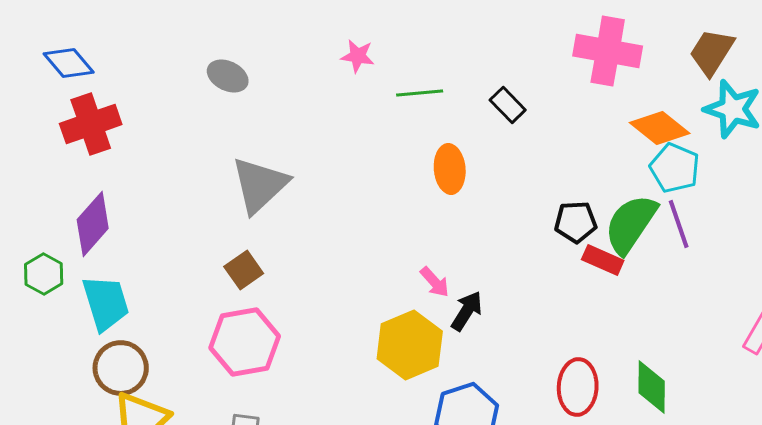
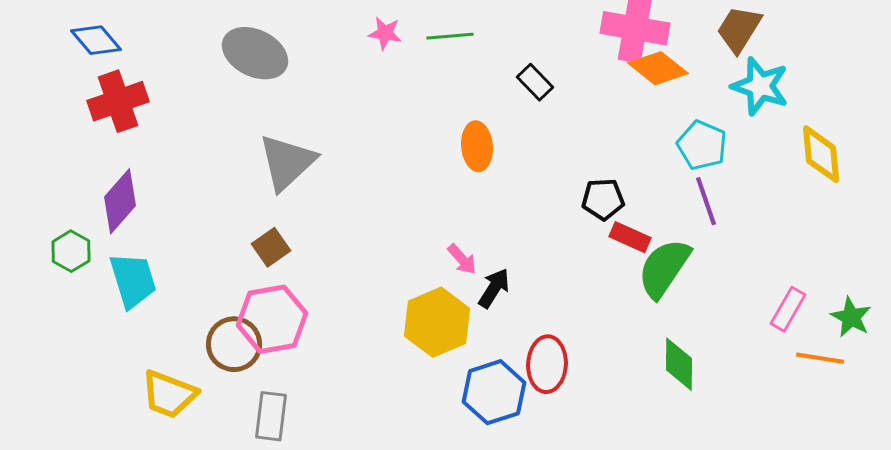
gray ellipse: (228, 76) -> (255, 53), size x1.6
green line: (420, 93) -> (450, 36), moved
orange diamond: (660, 128) -> (658, 68), moved
green semicircle: (631, 224) -> (664, 268), moved
brown circle: (121, 368) -> (234, 344), moved
red ellipse: (578, 387) -> (547, 364), moved

